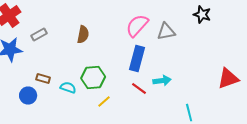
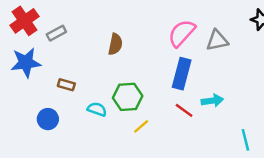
gray rectangle: (39, 35) -> (56, 33), moved
brown rectangle: (43, 79) -> (66, 85), moved

